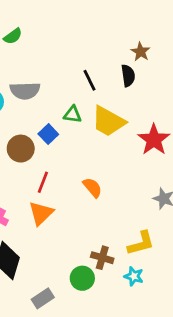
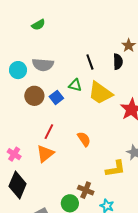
brown circle: (21, 149) -> (34, 96), moved
yellow L-shape: (141, 243) -> (115, 169), moved

